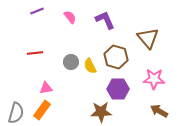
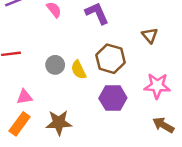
brown triangle: (148, 38) -> (150, 35), size x0.6
brown star: (101, 112) -> (59, 123), moved

